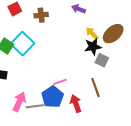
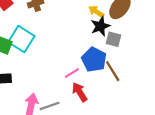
blue pentagon: (52, 97) -> (94, 59), moved
red arrow: (76, 104) -> (80, 92), moved

